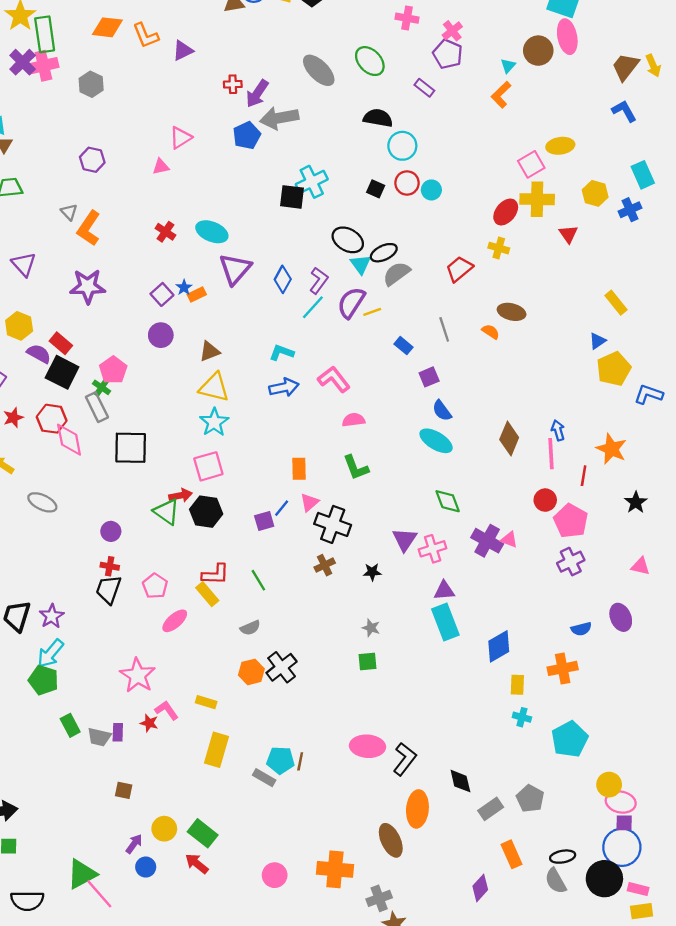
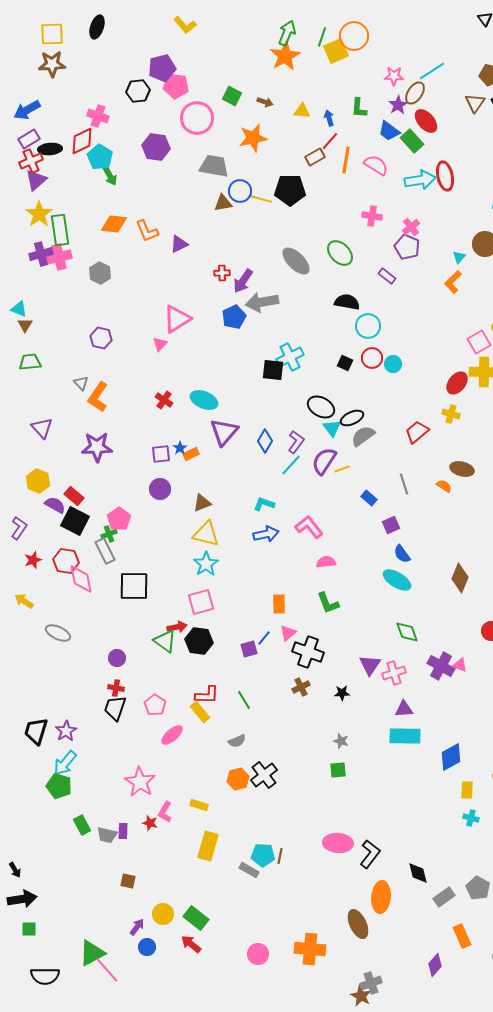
purple cross: (23, 62) -> (41, 254), turned 30
pink triangle: (181, 138) -> (177, 319), size x1.4
pink triangle: (161, 167) -> (160, 344), turned -35
purple square: (162, 294) -> (161, 454), turned 36
green cross: (102, 387) -> (109, 534), turned 35
cyan rectangle: (445, 622) -> (405, 736), turned -68
pink L-shape: (167, 710) -> (165, 812), turned -115
gray cross: (379, 898) -> (371, 983), moved

